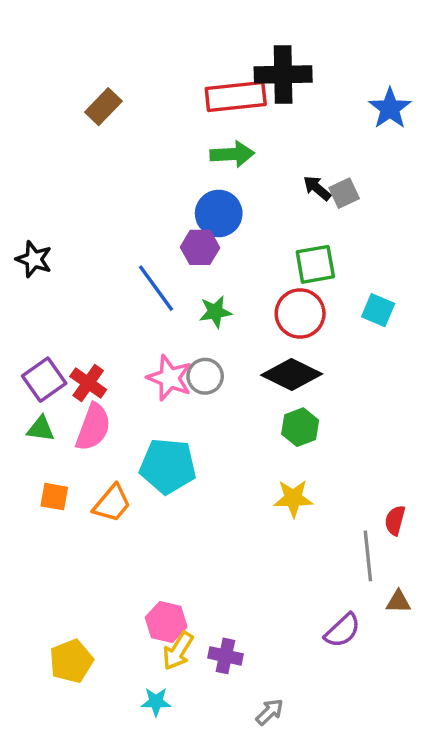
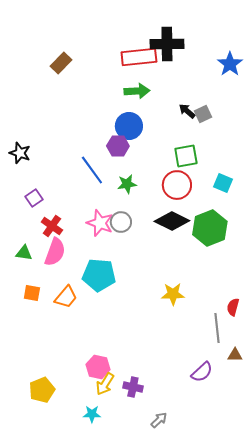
purple square: (44, 380) -> (34, 198), moved, size x0.7
green hexagon: (300, 427) -> (210, 228), moved, size x1.6

